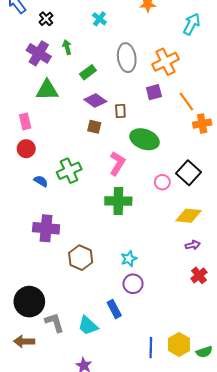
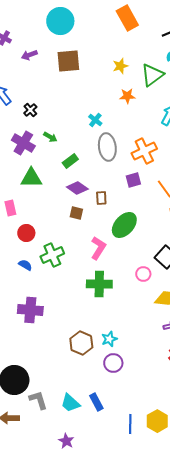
cyan cross: (99, 19) -> (95, 120), moved
green arrow: (67, 47) -> (50, 137), turned 136
green ellipse: (145, 139) -> (124, 225), turned -68
red circle: (26, 149) -> (26, 233), moved
pink circle: (162, 182) -> (143, 274), moved
brown hexagon: (81, 258) -> (81, 343), moved
blue rectangle: (114, 309) -> (96, 402), moved

